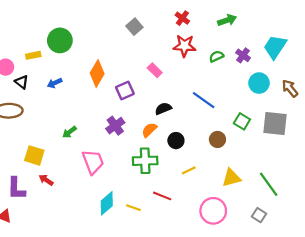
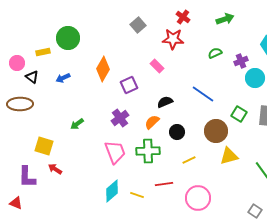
red star: (184, 46) -> (173, 39), moved
purple cross: (243, 55) -> (241, 61), moved, turned 32
brown circle: (217, 139) -> (216, 131), size x1.5
pink trapezoid: (93, 162) -> (115, 152), moved
yellow triangle: (231, 178) -> (229, 156), moved
red line: (162, 196) -> (164, 184), turned -30
pink circle: (213, 211) -> (198, 198), moved
gray square: (259, 215) -> (255, 211), moved

